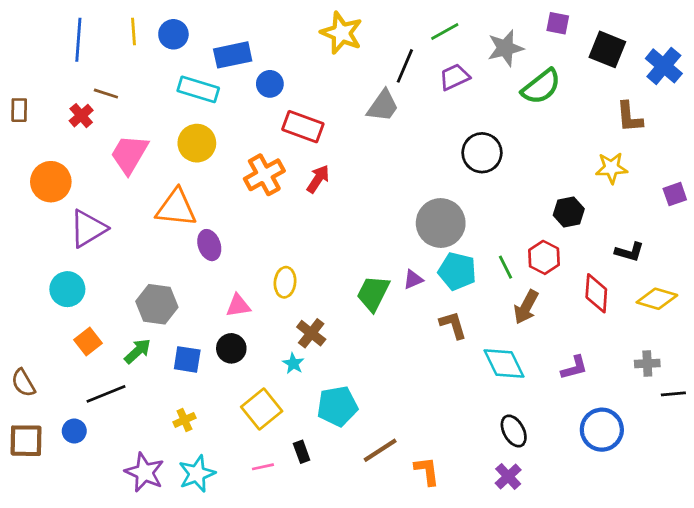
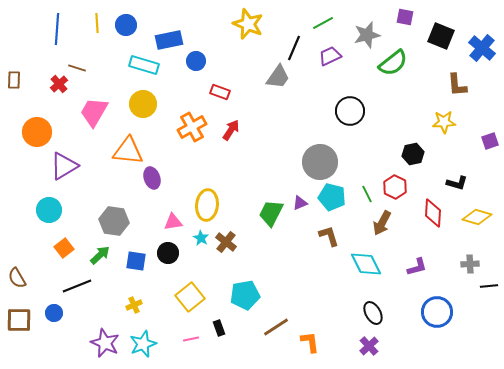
red rectangle: (303, 127) -> (220, 92), size x0.7
yellow ellipse: (285, 282) -> (207, 205), size x1.4
cyan star: (293, 364) -> (201, 238), moved

